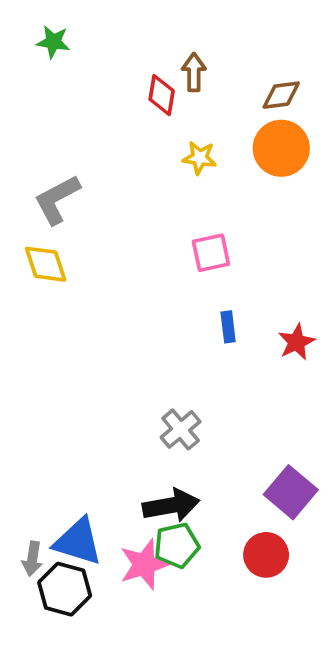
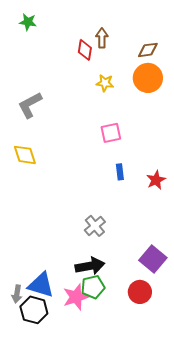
yellow diamond: (46, 264) -> (25, 155), moved

